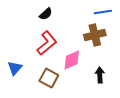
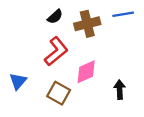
brown cross: (95, 35) -> (87, 24), moved

